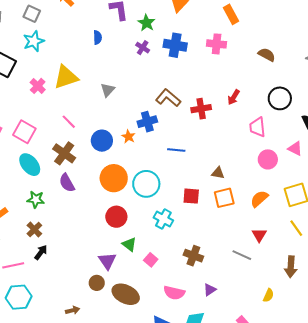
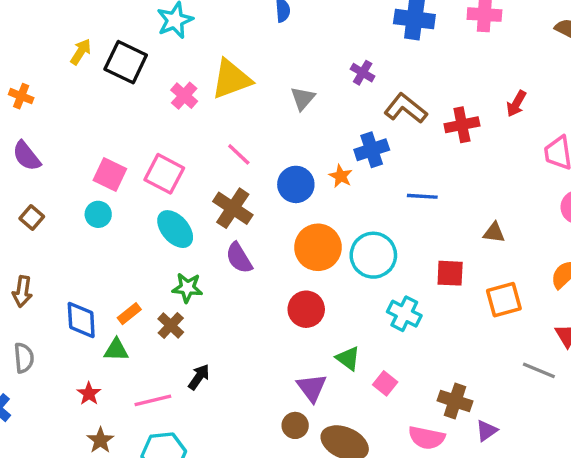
purple cross: (143, 48) -> (363, 73), moved
orange square: (224, 198) -> (504, 300), moved
red circle: (116, 217) -> (306, 309), moved
brown cross: (34, 229) -> (171, 325), moved
brown cross: (193, 256) -> (455, 401), moved

